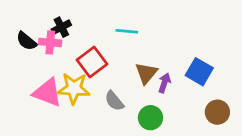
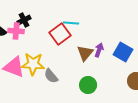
red square: (92, 62) -> (60, 34), moved
purple arrow: (164, 83) -> (99, 50), moved
gray semicircle: (114, 101) -> (51, 76), moved

